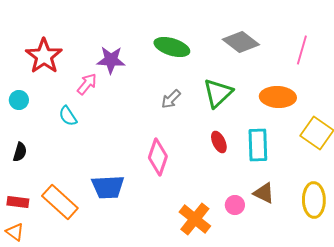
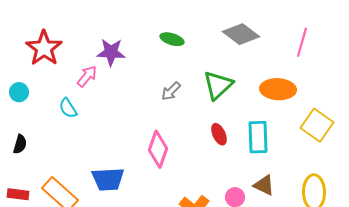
green ellipse: (172, 47) -> (172, 39), size x0.7

